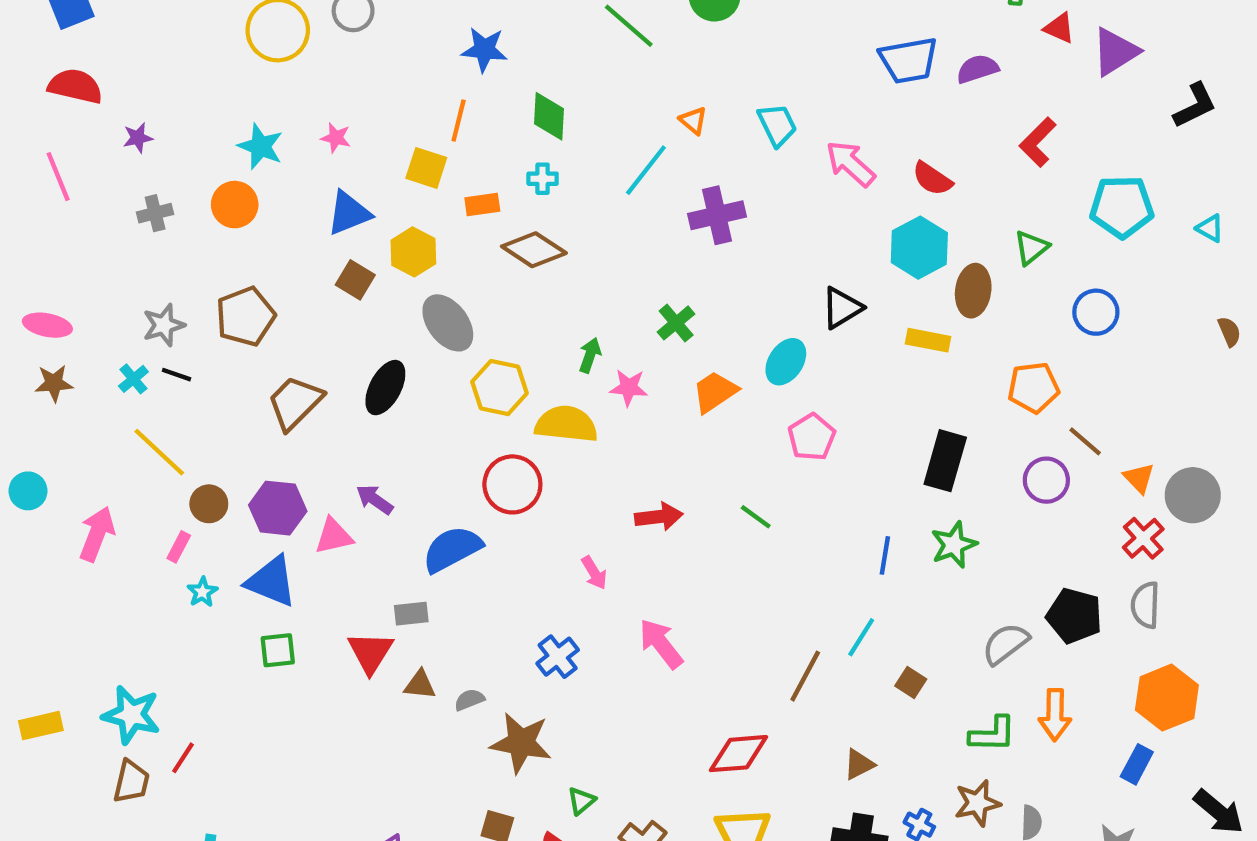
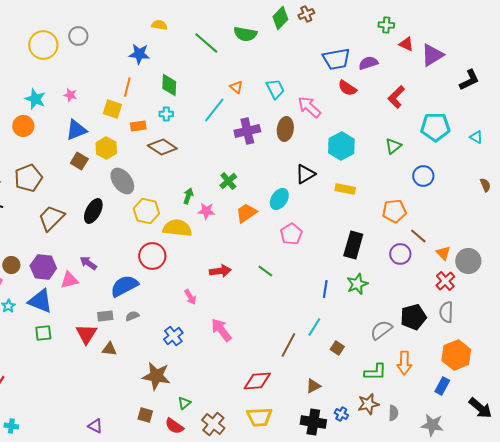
red semicircle: (932, 179) -> (347, 88), moved
brown ellipse: (973, 291) -> (285, 129), moved
black pentagon: (1074, 616) -> (413, 317), turned -30
gray semicircle: (469, 700) -> (132, 316), moved

